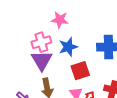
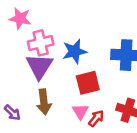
pink star: (60, 20) -> (20, 18), moved

